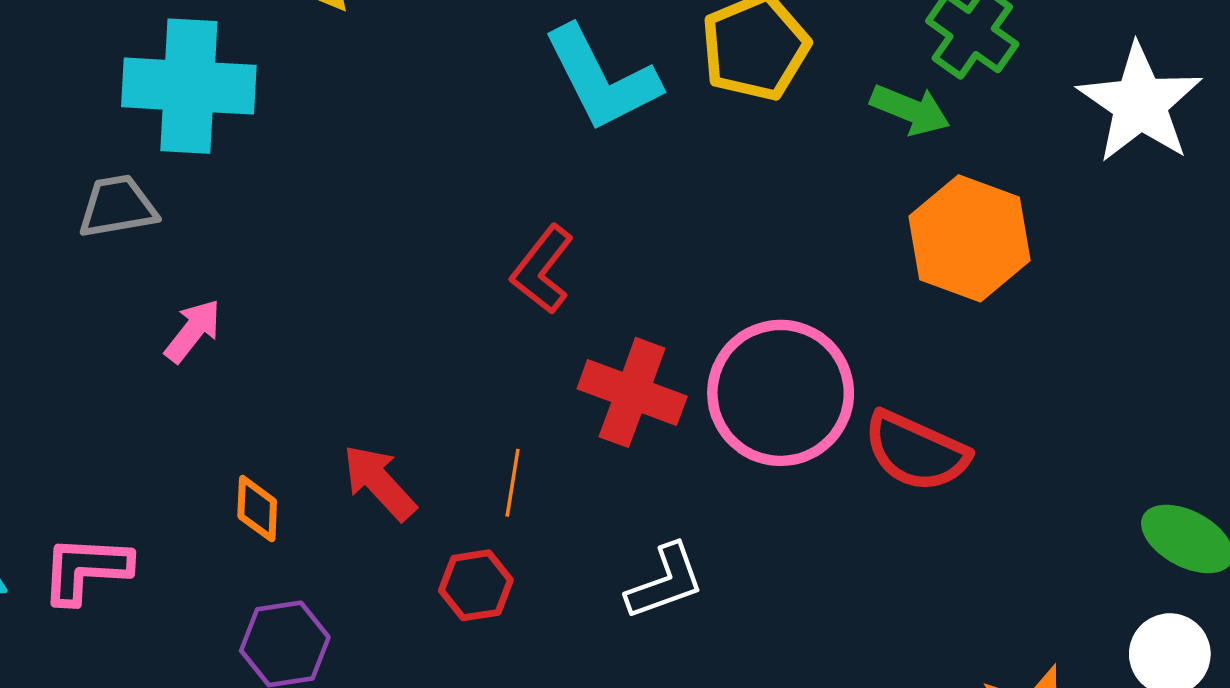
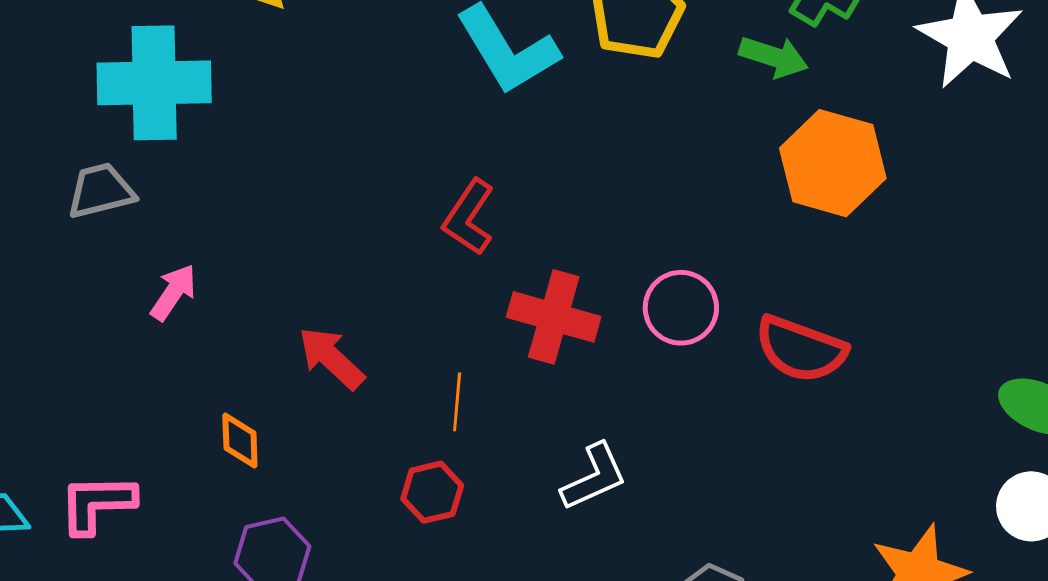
pink circle: (781, 393) -> (681, 308), size x0.6
red arrow: (379, 482) -> (331, 358), moved

